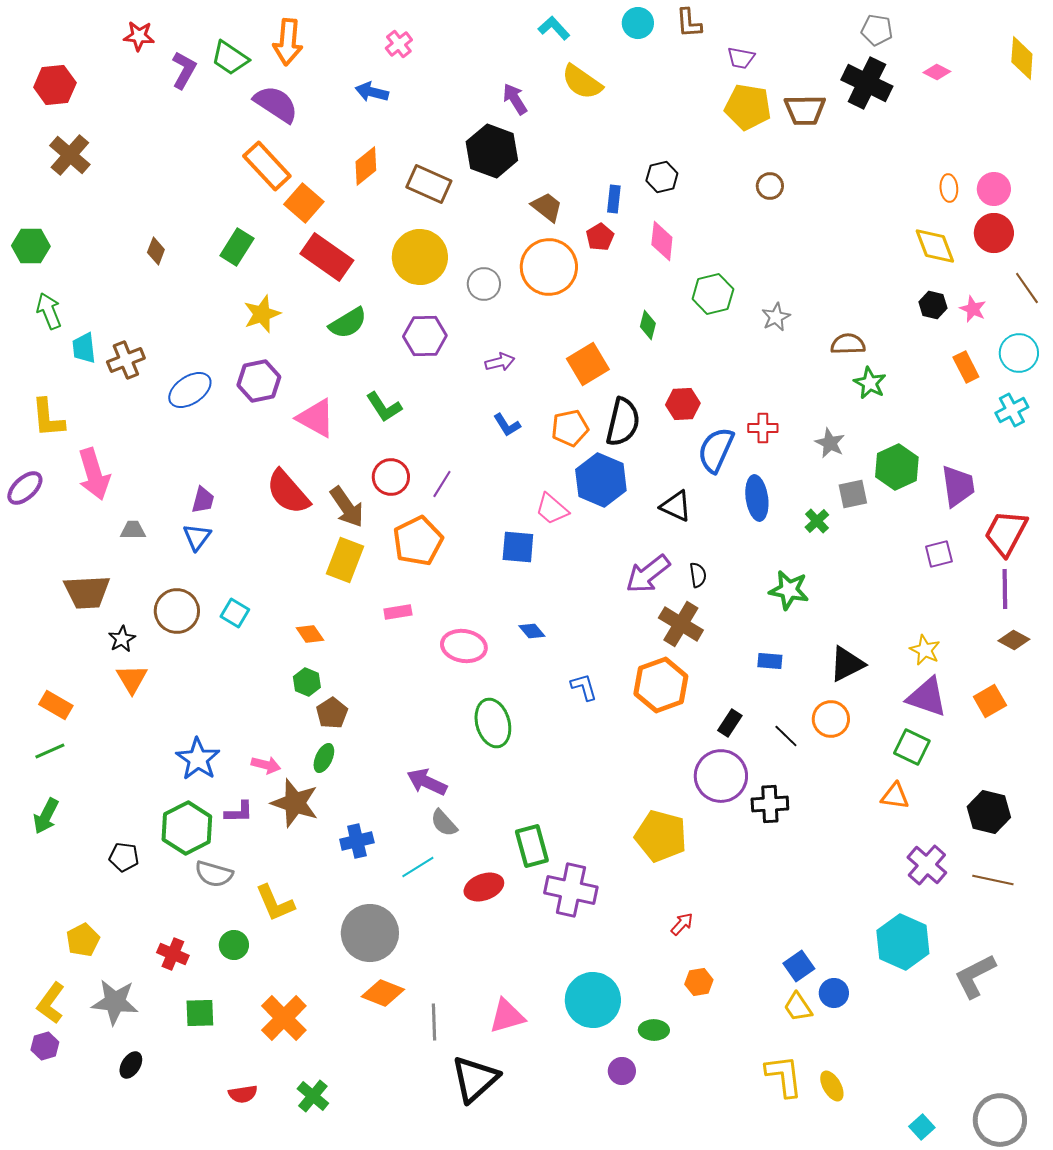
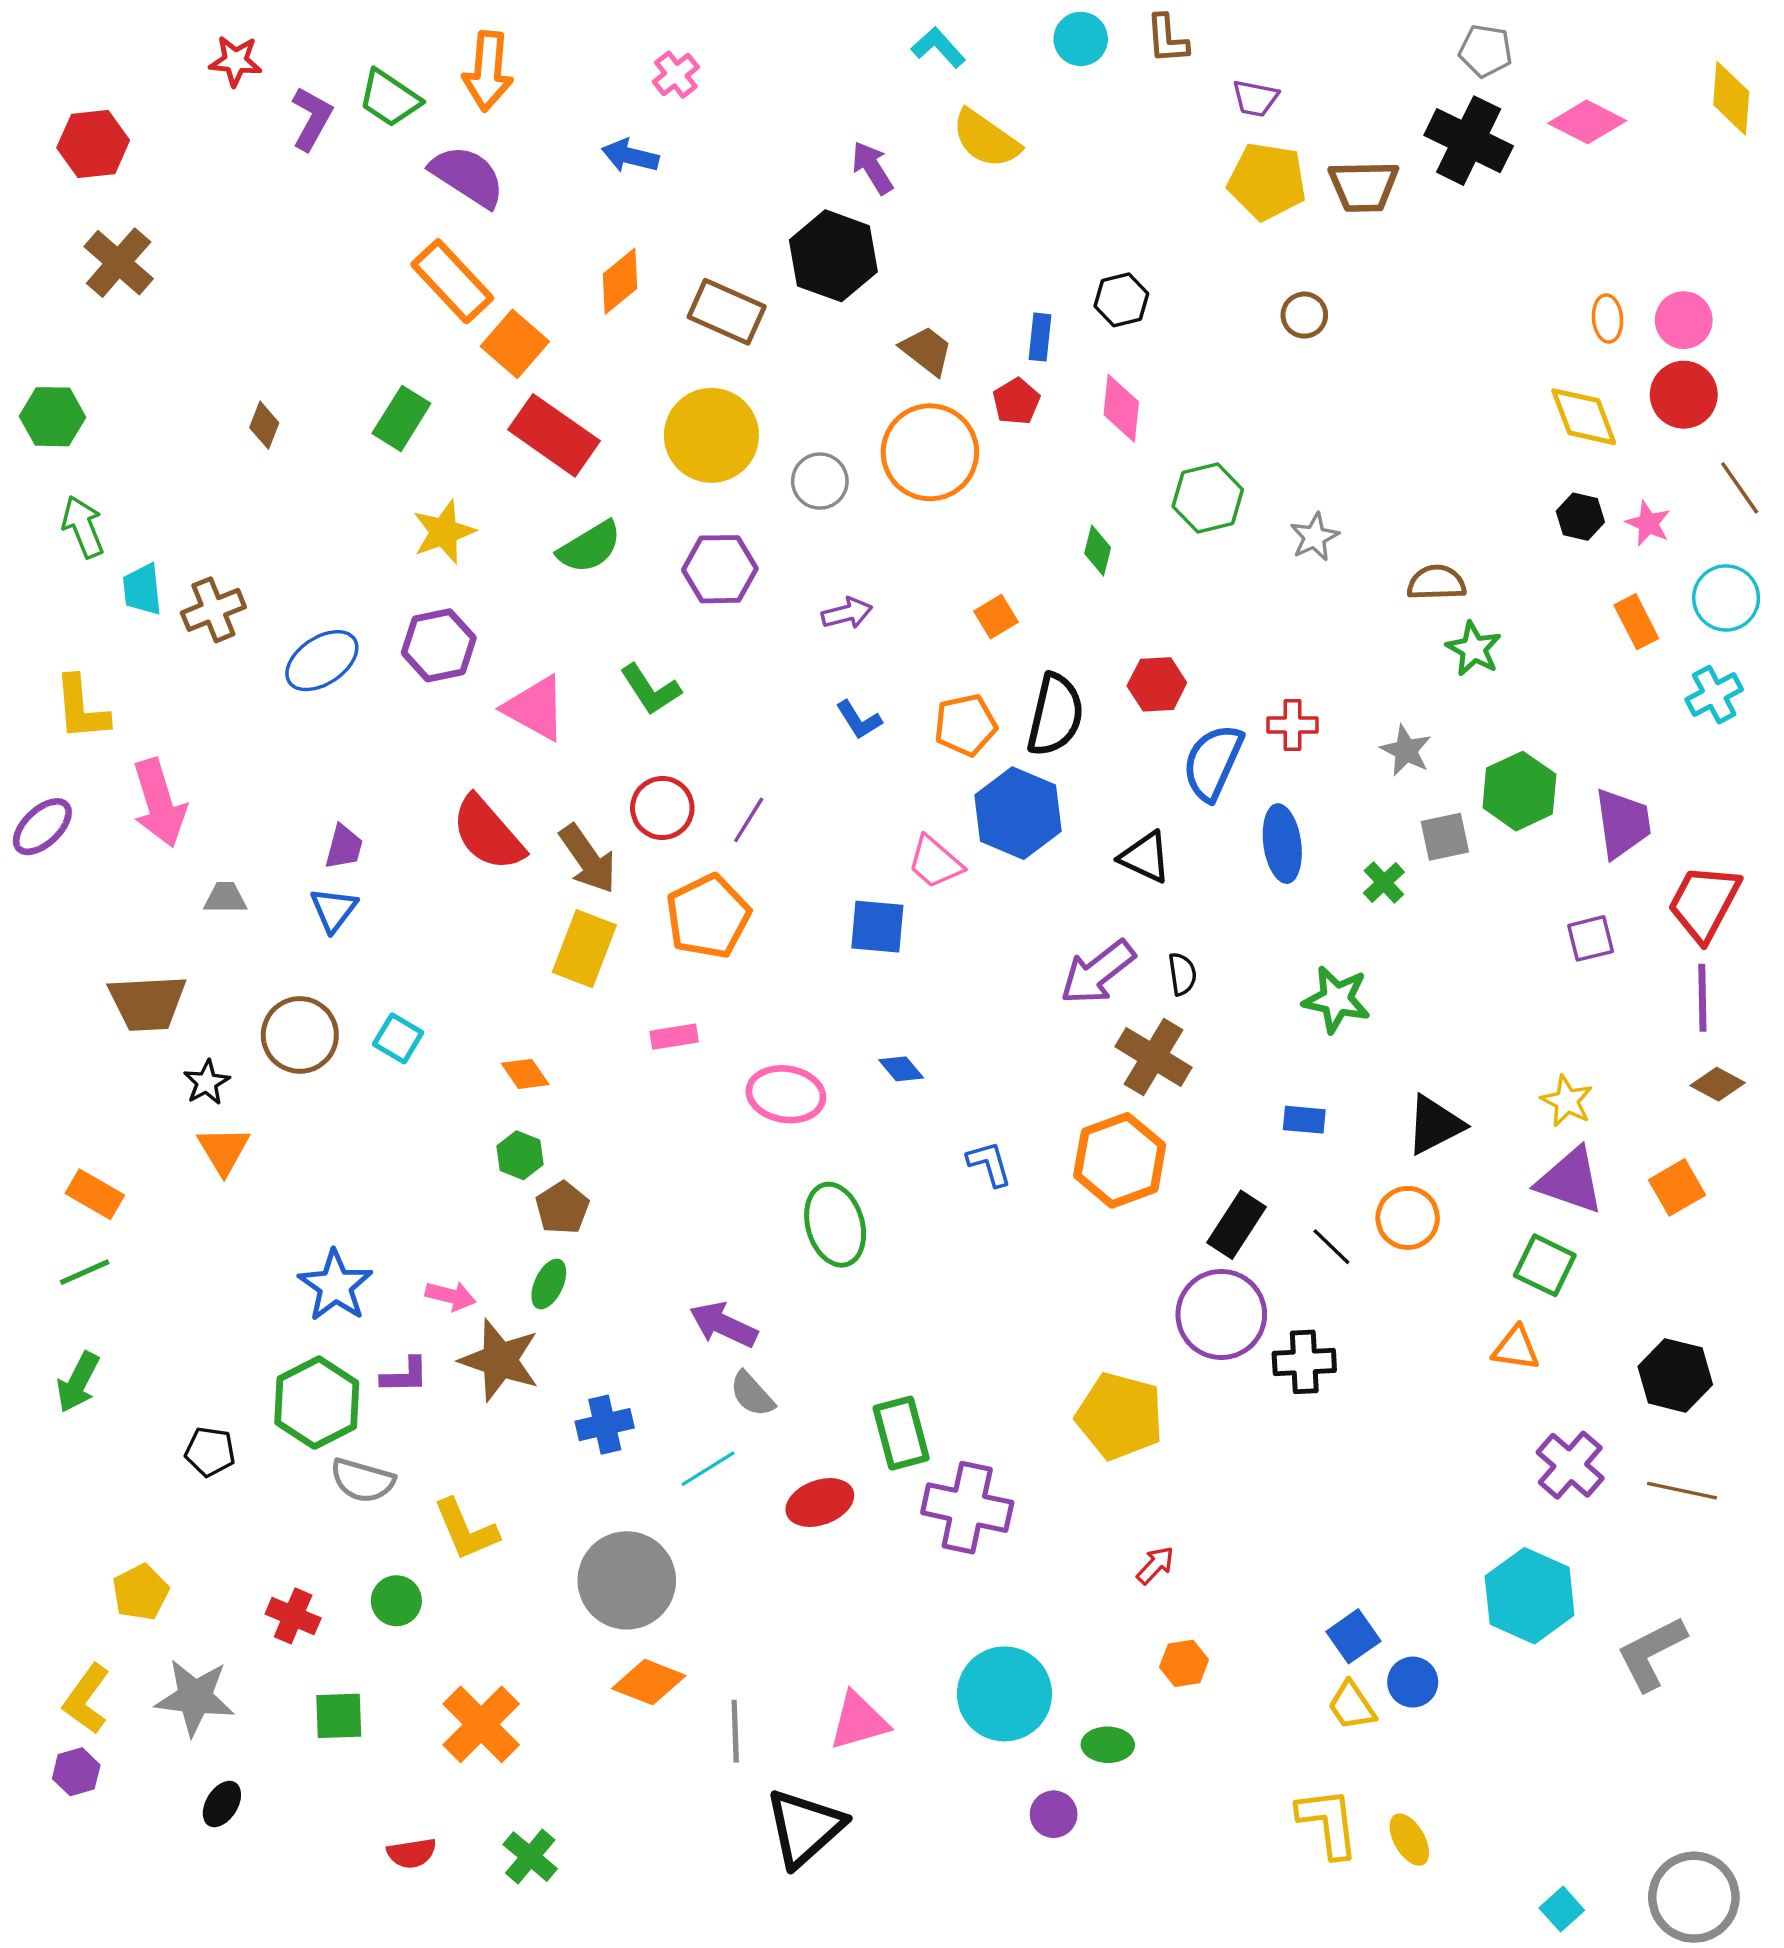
pink diamond: (937, 72) -> (1587, 122), size x1.6
orange square: (588, 364) -> (996, 617), size x0.6
black rectangle: (730, 723) -> (1237, 1225), size x1.4

